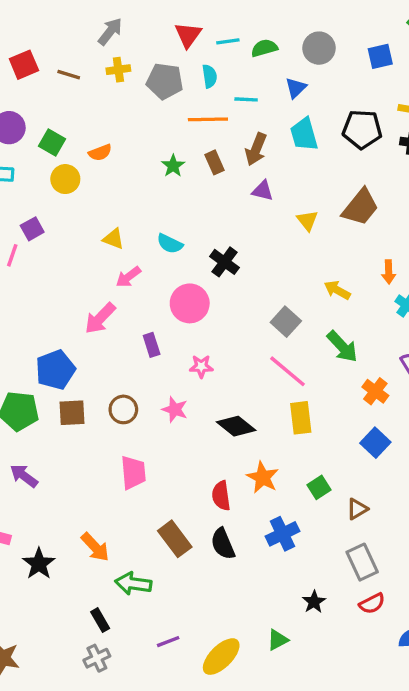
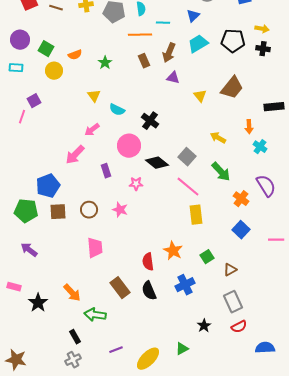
cyan trapezoid: (304, 134) -> (198, 44), turned 75
green star: (173, 166) -> (105, 63), moved
yellow triangle: (113, 239) -> (94, 96), moved, turned 32
black diamond: (236, 426) -> (157, 163), moved

